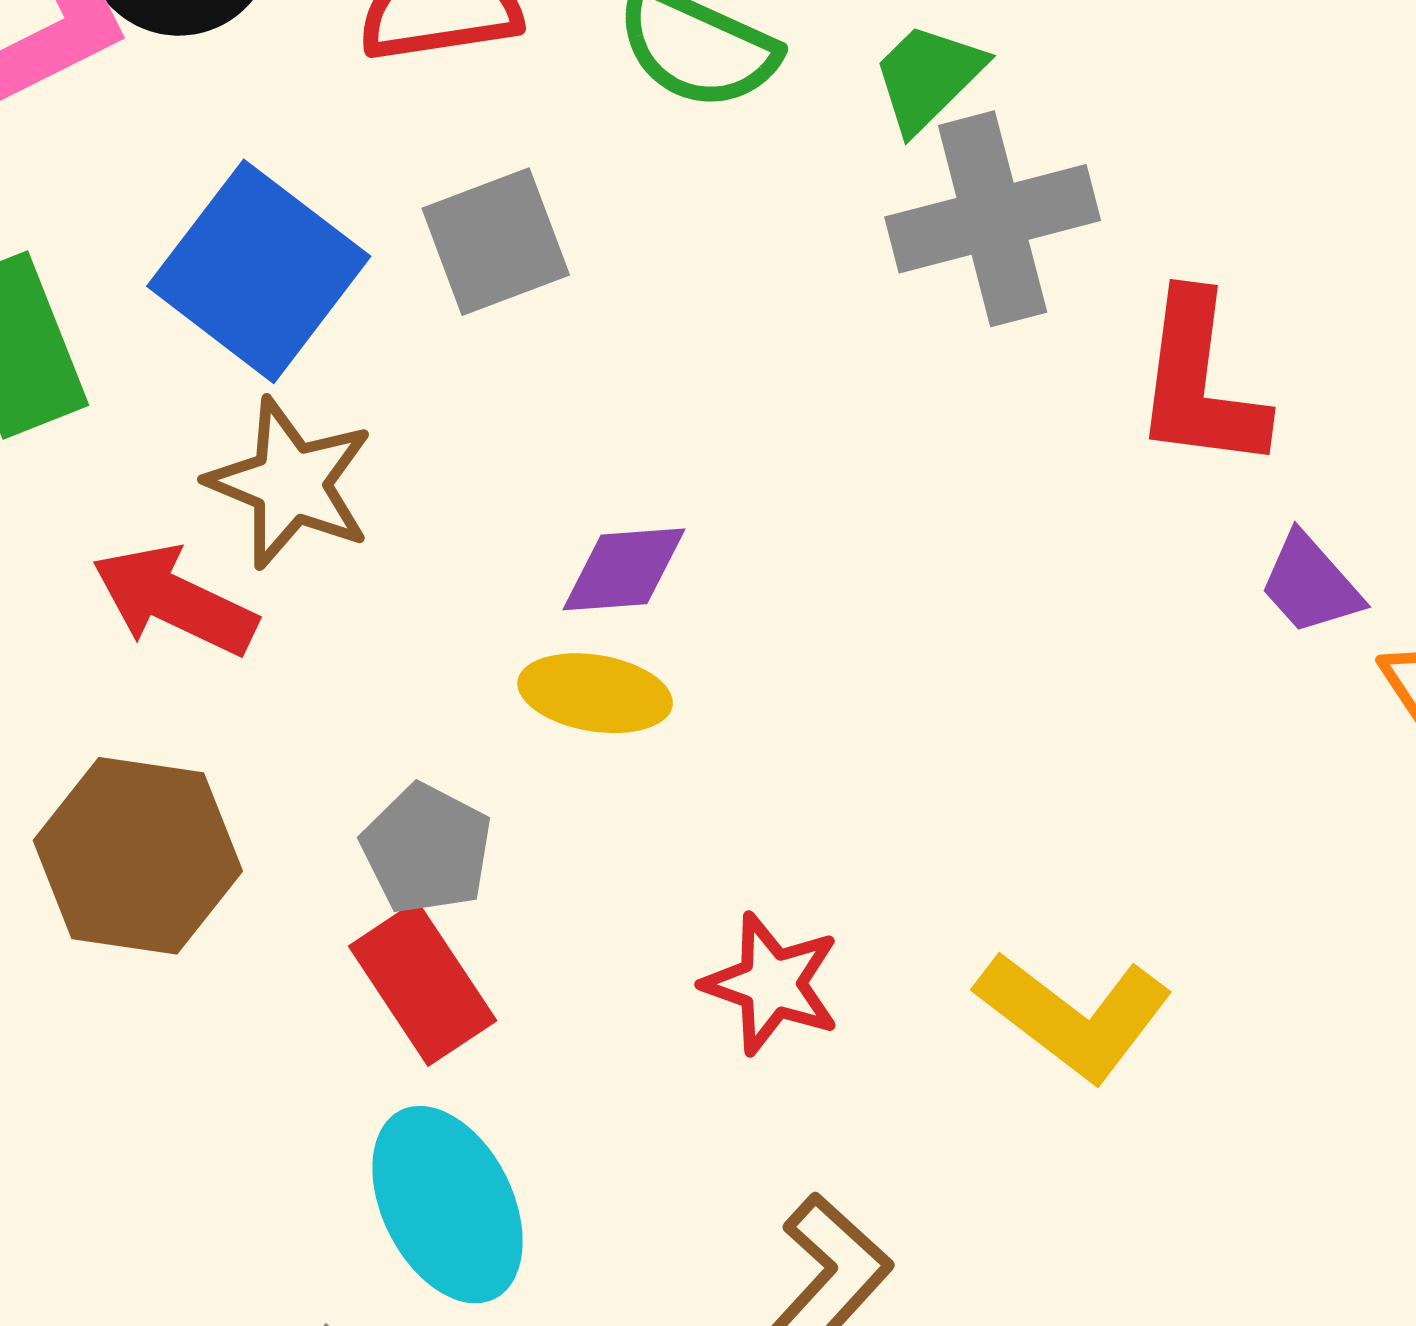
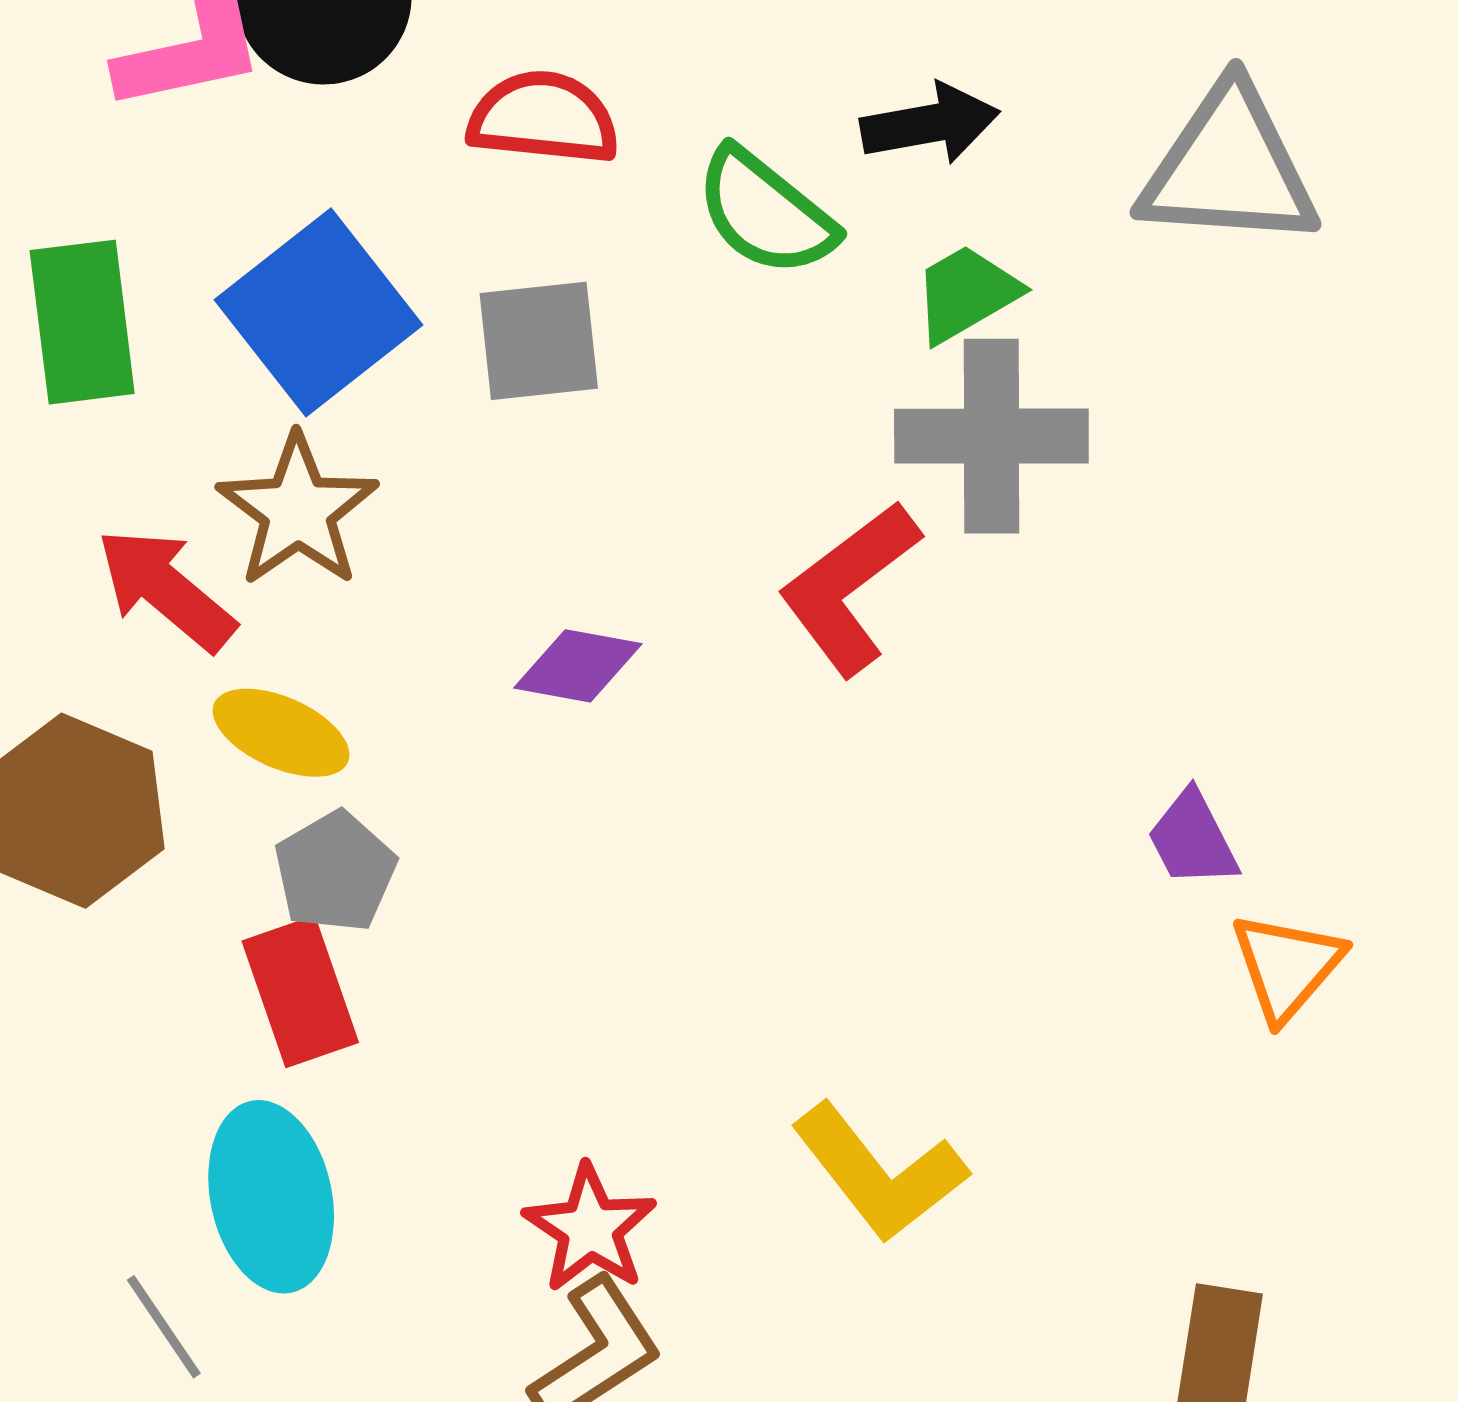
red L-shape: (1200, 382) -> (849, 588), moved, turned 31
yellow ellipse: (595, 693) -> (281, 733), moved
red star: (772, 984) -> (590, 1229), moved

